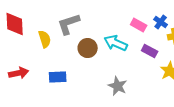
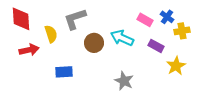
red arrow: (19, 73) -> (29, 50), moved

